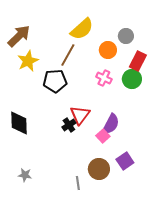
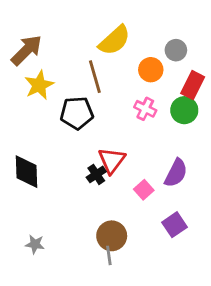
brown line: (68, 55) -> (95, 77), turned -45
purple semicircle: (111, 124) -> (176, 173), moved
brown circle: (99, 169) -> (112, 236), moved

